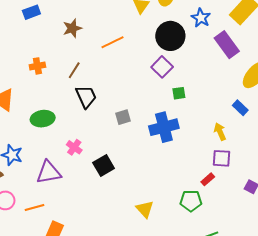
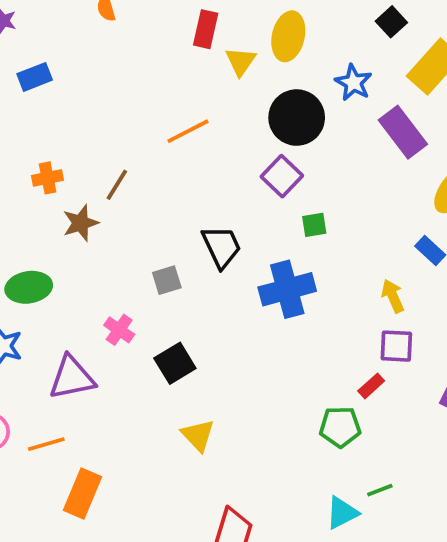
brown star: (72, 28) -> (81, 223), moved
black trapezoid: (86, 97) -> (221, 247), moved
gray square: (123, 117) -> (167, 280), moved
green ellipse: (43, 119) -> (29, 287), moved
yellow triangle: (145, 209) -> (198, 435), moved

